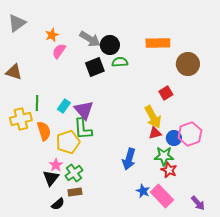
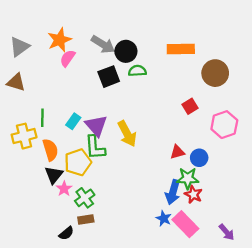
gray triangle: (17, 23) -> (19, 47), moved
orange star: (52, 35) -> (60, 40), size x1.5
yellow arrow: (153, 117) -> (127, 134), moved
pink hexagon: (190, 134) -> (224, 125), moved
blue arrow: (129, 159) -> (173, 192), moved
black triangle: (51, 178) -> (54, 175), moved

